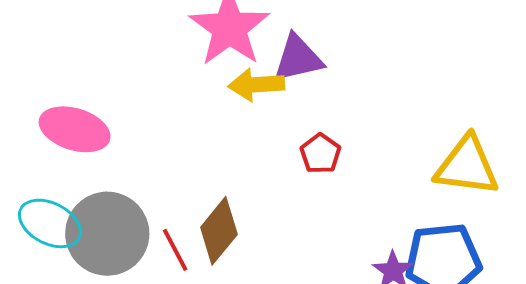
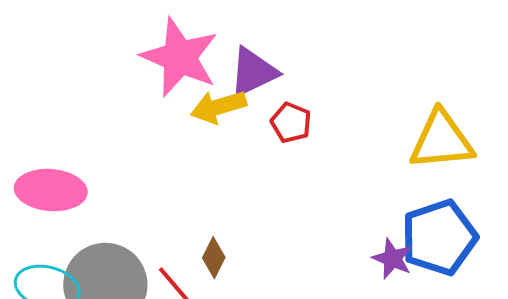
red pentagon: (320, 154) -> (291, 123), moved
brown diamond: (219, 231) -> (214, 258), size x0.6

